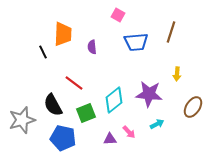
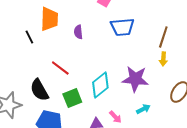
brown line: (171, 32) -> (163, 37), moved

